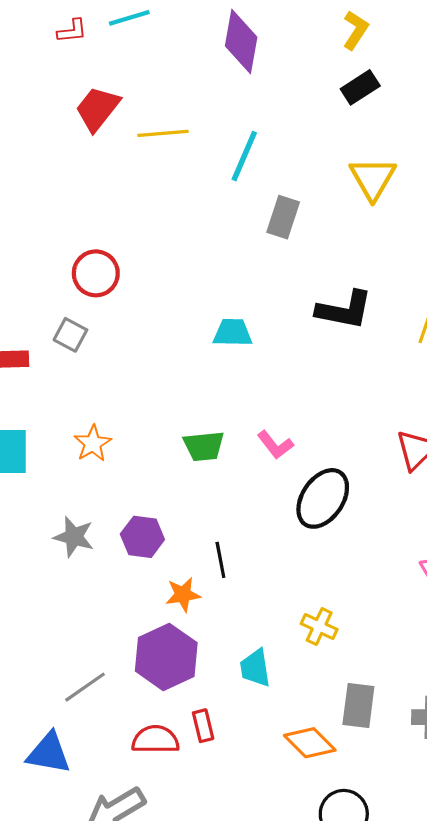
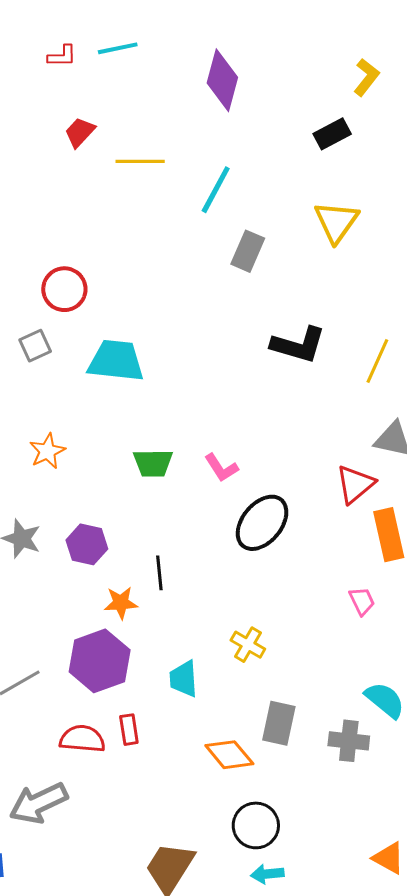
yellow L-shape: (356, 30) -> (366, 77), moved
red trapezoid: (97, 109) -> (80, 132), size x0.7
cyan trapezoid: (233, 333) -> (116, 361), moved, size x1.5
gray square: (70, 335) -> (35, 346), turned 32

